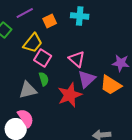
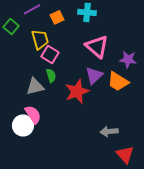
yellow trapezoid: (33, 43) -> (40, 39), turned -55
pink triangle: (77, 59) -> (97, 46), moved, size x1.4

